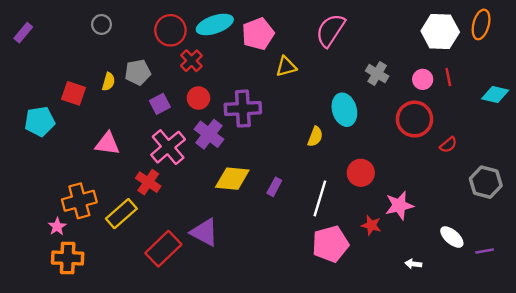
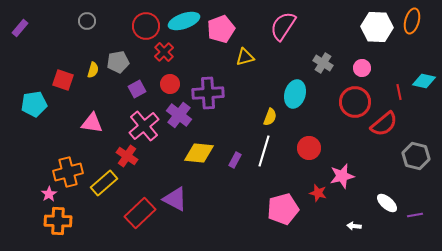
red line: (448, 77) -> (399, 92), moved
cyan ellipse: (344, 110) -> (295, 94), turned 32
red semicircle: (448, 145) -> (384, 124), size x1.8
white line: (320, 198) -> (264, 151), moved

